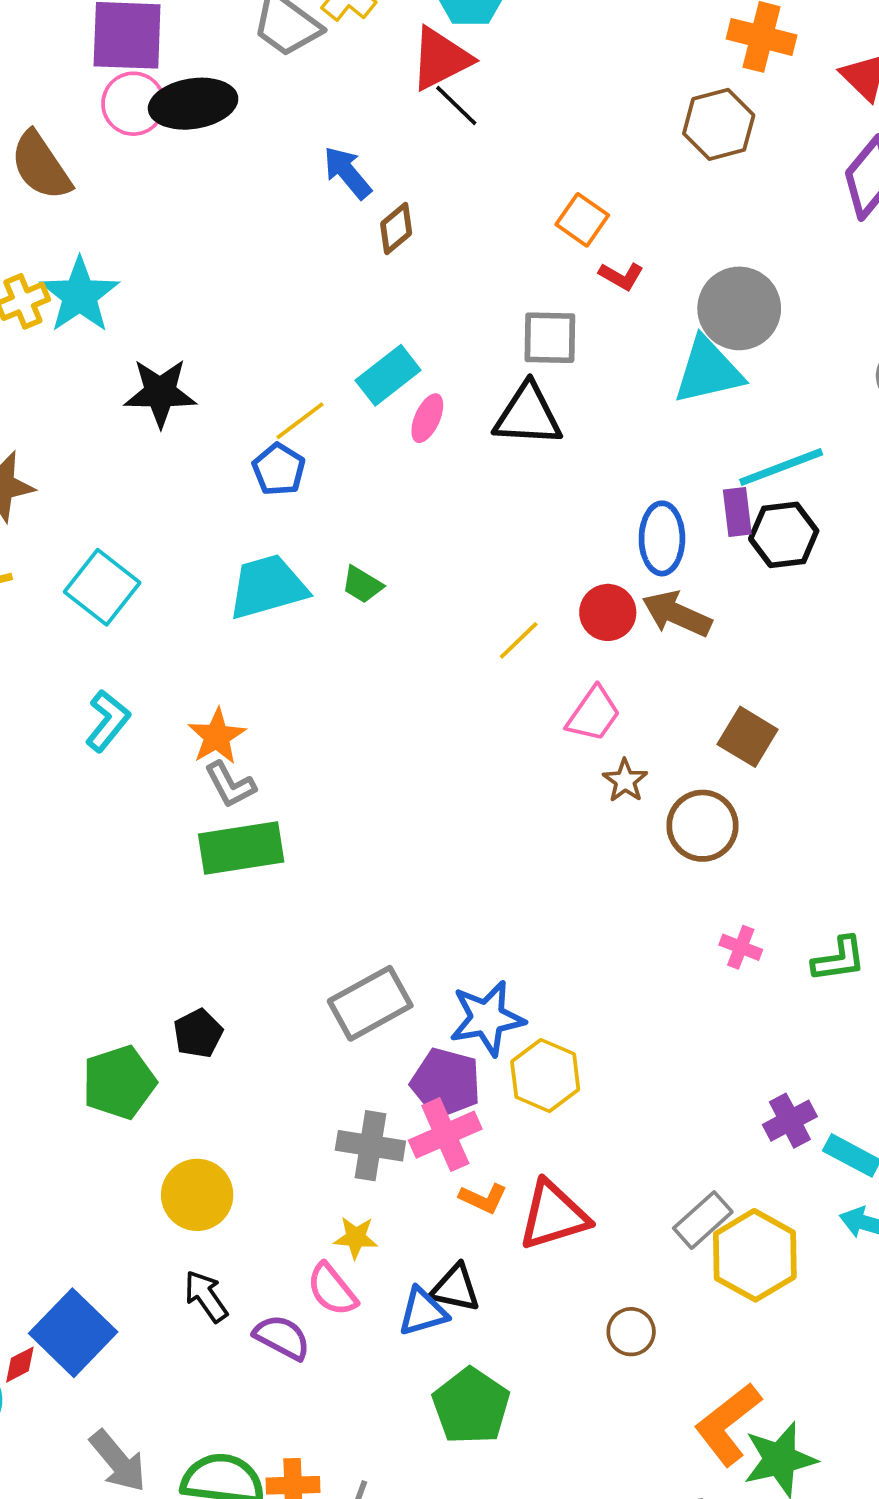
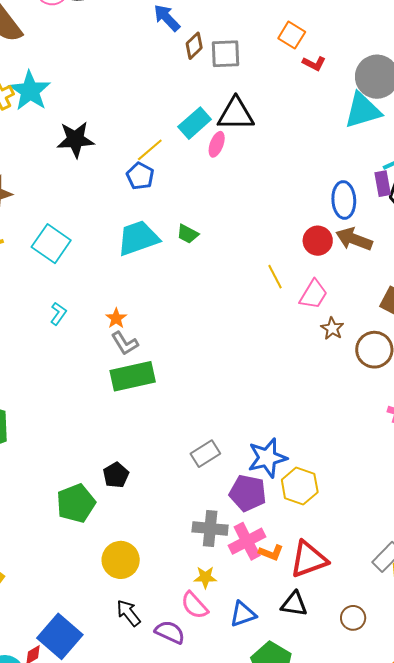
gray square: (550, 338) -> (226, 54), moved
black triangle: (528, 415) -> (236, 114), moved
yellow line: (519, 640) -> (275, 277), moved, turned -70
cyan L-shape: (108, 721) -> (58, 314), size x0.7
orange star: (217, 736) -> (116, 318), size x0.7
gray rectangle: (370, 1003) -> (205, 454), size x0.7
pink cross: (445, 1135) -> (247, 541), moved
black triangle: (455, 1288) -> (294, 604), moved

